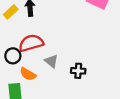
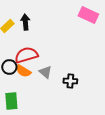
orange semicircle: (28, 74) -> (23, 71), moved

